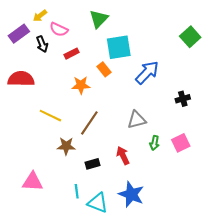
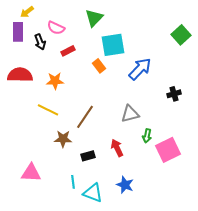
yellow arrow: (40, 16) -> (27, 12), moved
purple rectangle: (19, 34) -> (18, 32), turned -54
orange star: (81, 85) -> (55, 81), moved
pink square: (181, 143) -> (168, 150), moved, size x1.4
blue star: (131, 194) -> (125, 185), size x0.7

